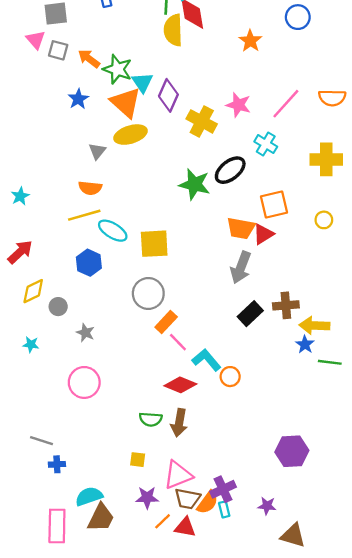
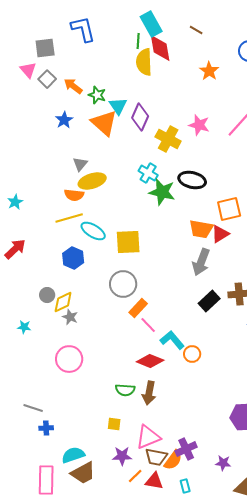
gray square: (58, 50) -> (47, 79), turned 30
green star: (117, 69) -> (97, 95), size x0.7
yellow ellipse: (130, 135) -> (92, 181), moved
cyan cross: (266, 144) -> (148, 173), moved
black ellipse: (230, 170) -> (192, 180), turned 52
yellow diamond: (33, 291) -> (63, 302), moved
cyan rectangle: (224, 509) -> (185, 486), moved
brown trapezoid: (101, 518) -> (83, 473), turned 36

